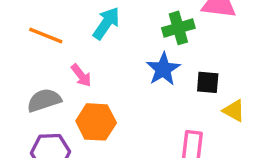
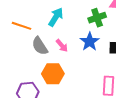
pink arrow: (81, 75) -> (62, 46), moved
gray semicircle: (44, 100) -> (40, 46), moved, turned -102

